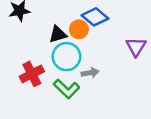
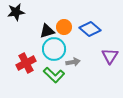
blue diamond: (95, 17) -> (90, 29), moved
purple triangle: (136, 47) -> (110, 56), moved

